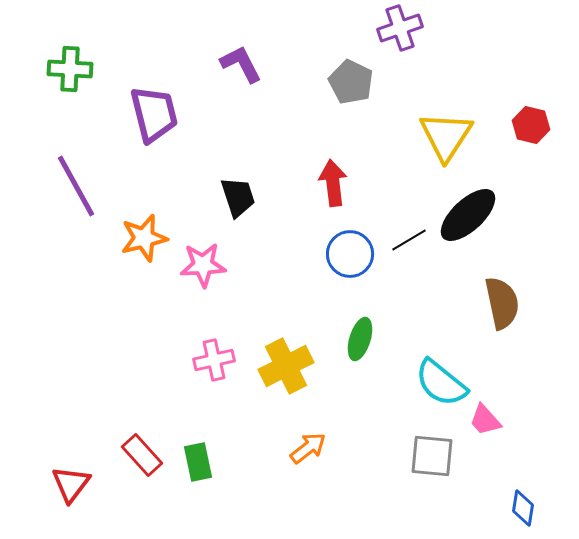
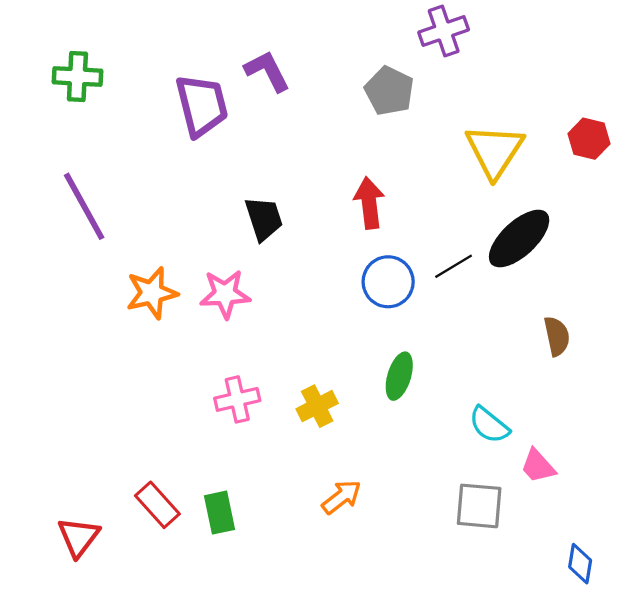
purple trapezoid: (154, 114) -> (202, 105), moved
orange star: (144, 238) -> (152, 293), moved
brown semicircle: (502, 303) -> (557, 336), size x0.7
yellow cross: (286, 366) -> (317, 406), size x0.7
cyan semicircle: (441, 383) -> (489, 425), size x0.7

